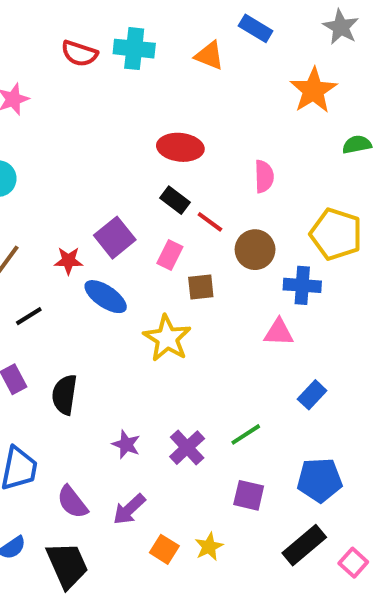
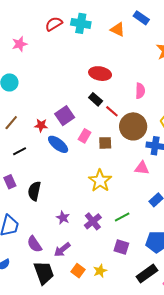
red semicircle: (79, 53) -> (54, 24), turned 126
brown circle: (255, 250) -> (133, 126), size x1.4
pink rectangle: (170, 255) -> (85, 136), moved
yellow star: (167, 338) -> (100, 181), moved
black trapezoid: (67, 565) -> (44, 273), moved

